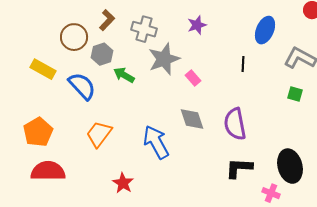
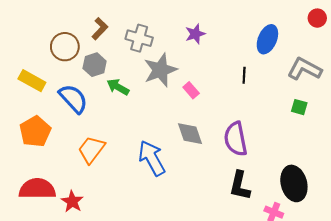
orange pentagon: (38, 132) -> (35, 132), moved
black L-shape: (239, 168) -> (240, 186), turned -80
red star: (123, 183) -> (72, 202), moved

